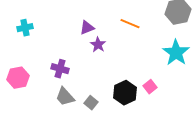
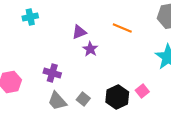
cyan cross: (25, 28) -> (30, 17), moved
gray square: (91, 103) -> (83, 99), moved

